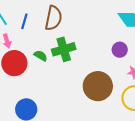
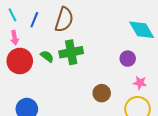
brown circle: (98, 86) -> (102, 93), size x0.6

